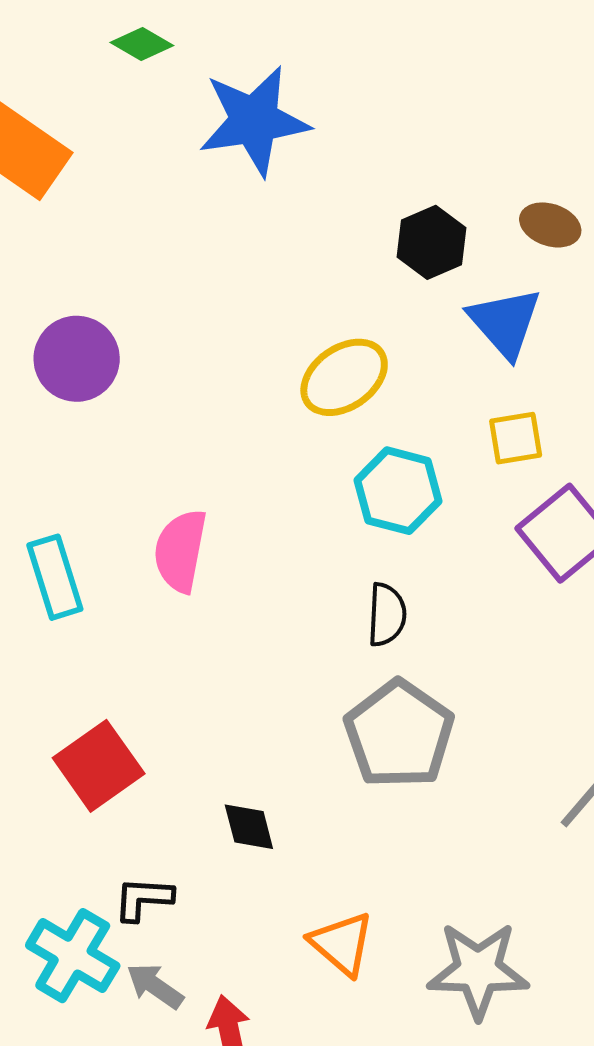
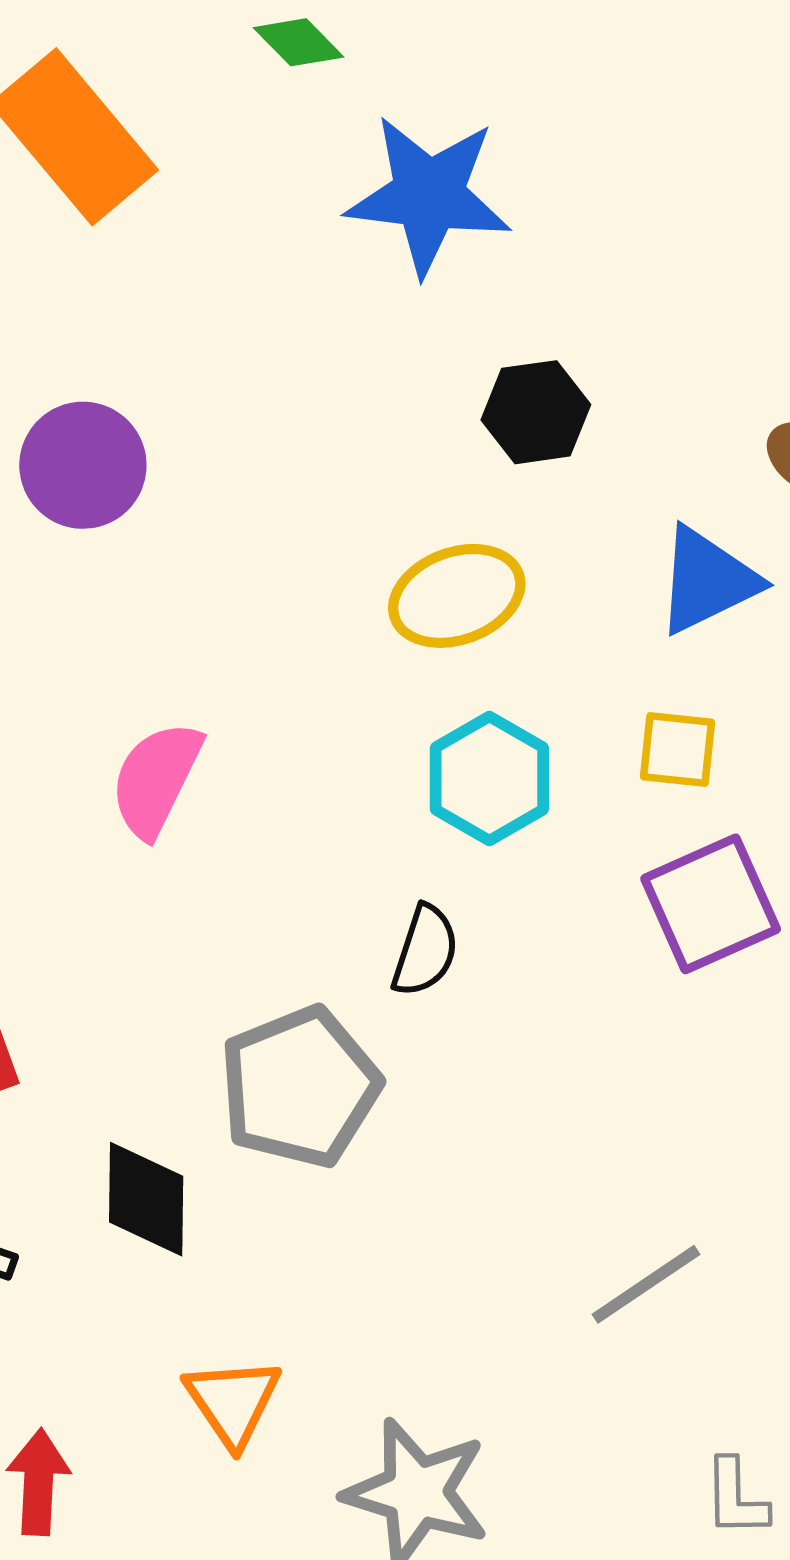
black hexagon: (431, 242) -> (536, 412), moved
blue triangle: (505, 323) -> (707, 581), turned 30
gray pentagon: (399, 734) -> (300, 1087), moved
black diamond: (249, 827) -> (146, 1199), size x1.4

